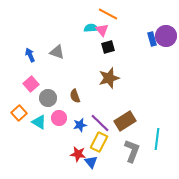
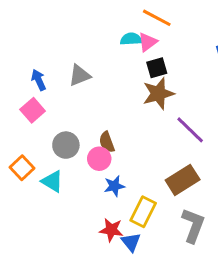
pink triangle: (102, 30) -> (148, 42), turned 32
gray triangle: (57, 52) -> (80, 75), turned -42
brown star: (109, 78) -> (158, 94), moved
pink square: (31, 84) -> (33, 110), moved
pink circle: (59, 118) -> (99, 159), moved
purple line: (100, 123) -> (190, 130), moved

